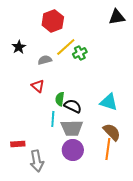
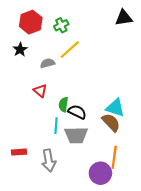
red hexagon: (53, 21) -> (31, 22), moved
green cross: (80, 53) -> (61, 25), moved
brown semicircle: (112, 132) -> (111, 122), moved
purple circle: (73, 150) -> (100, 173), moved
gray arrow: (37, 161) -> (49, 161), moved

